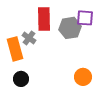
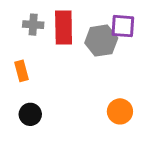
gray cross: (29, 38) -> (33, 25), moved, turned -32
orange rectangle: (15, 49) -> (22, 71), size x0.6

